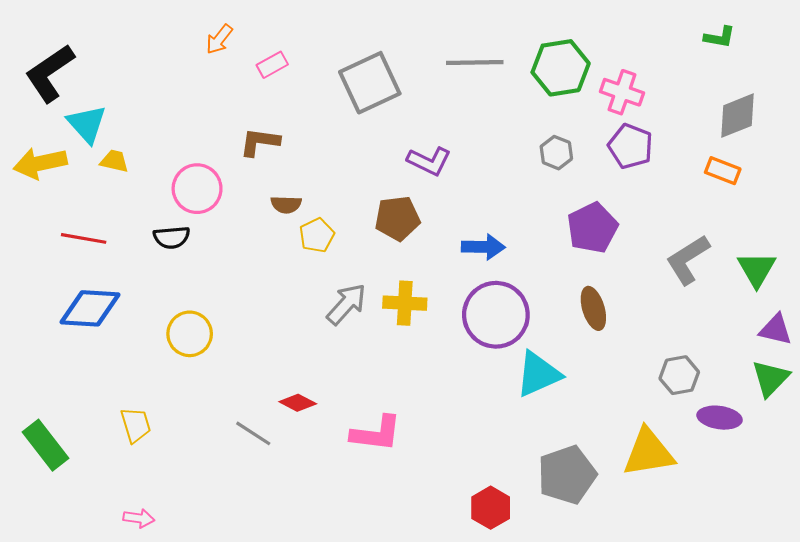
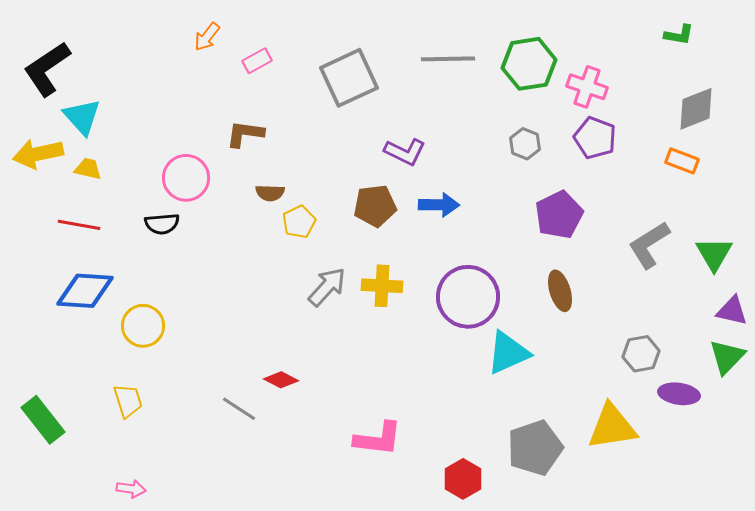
yellow trapezoid: (114, 161) -> (88, 169), moved
blue arrow: (483, 247) -> (439, 205), moved
yellow circle: (190, 334) -> (143, 326), moved
pink L-shape: (376, 433) -> (378, 439), moved

